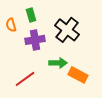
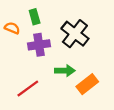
orange semicircle: (11, 25) -> (12, 28), turned 128
orange rectangle: (78, 75) -> (87, 84), turned -66

